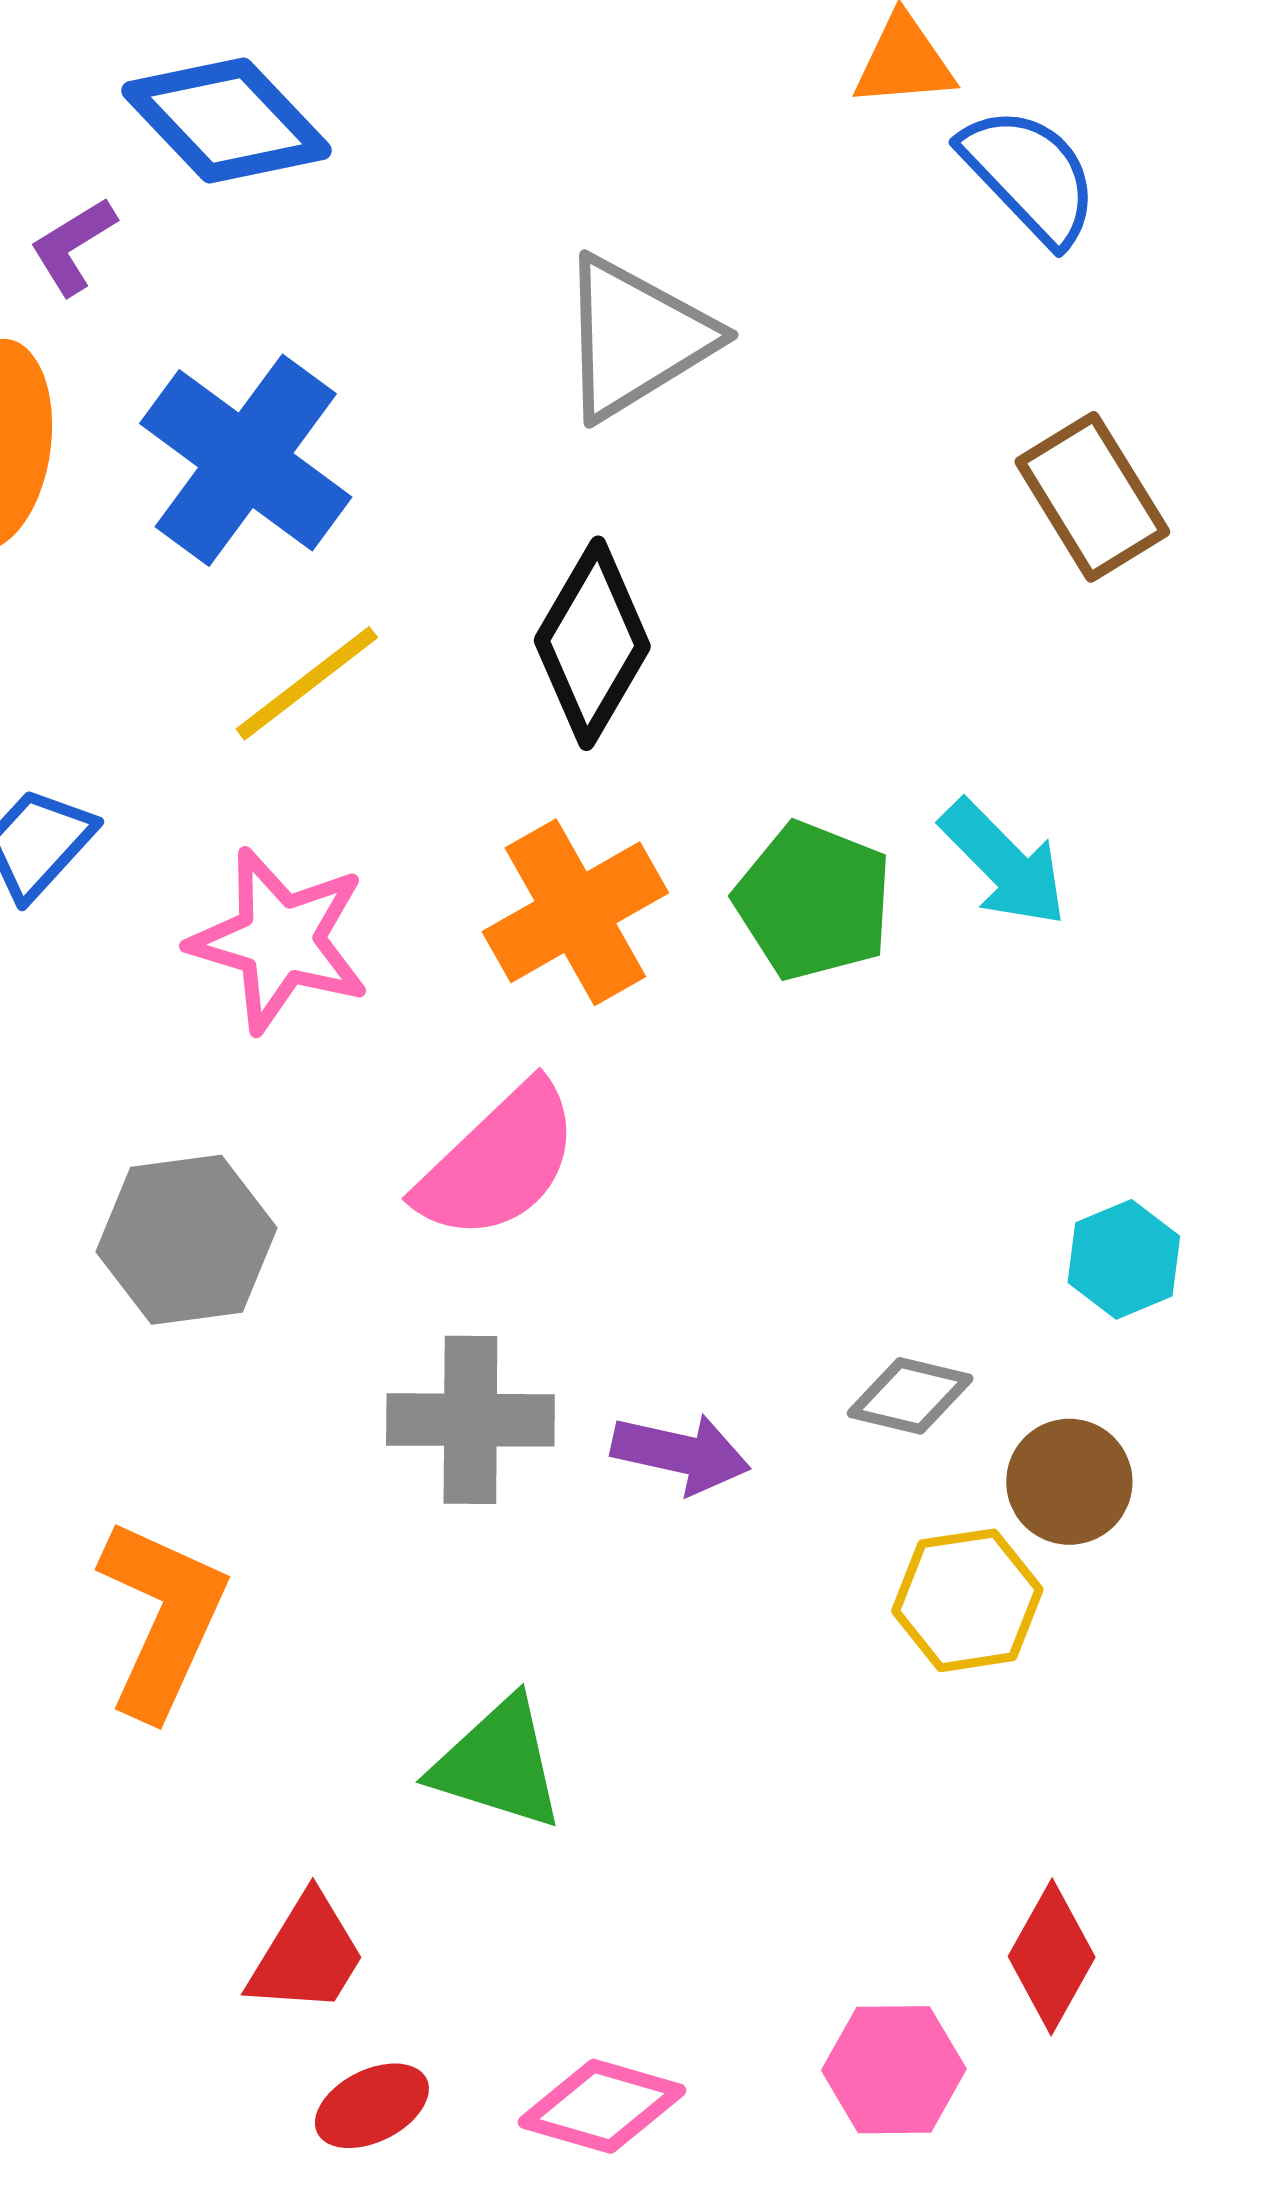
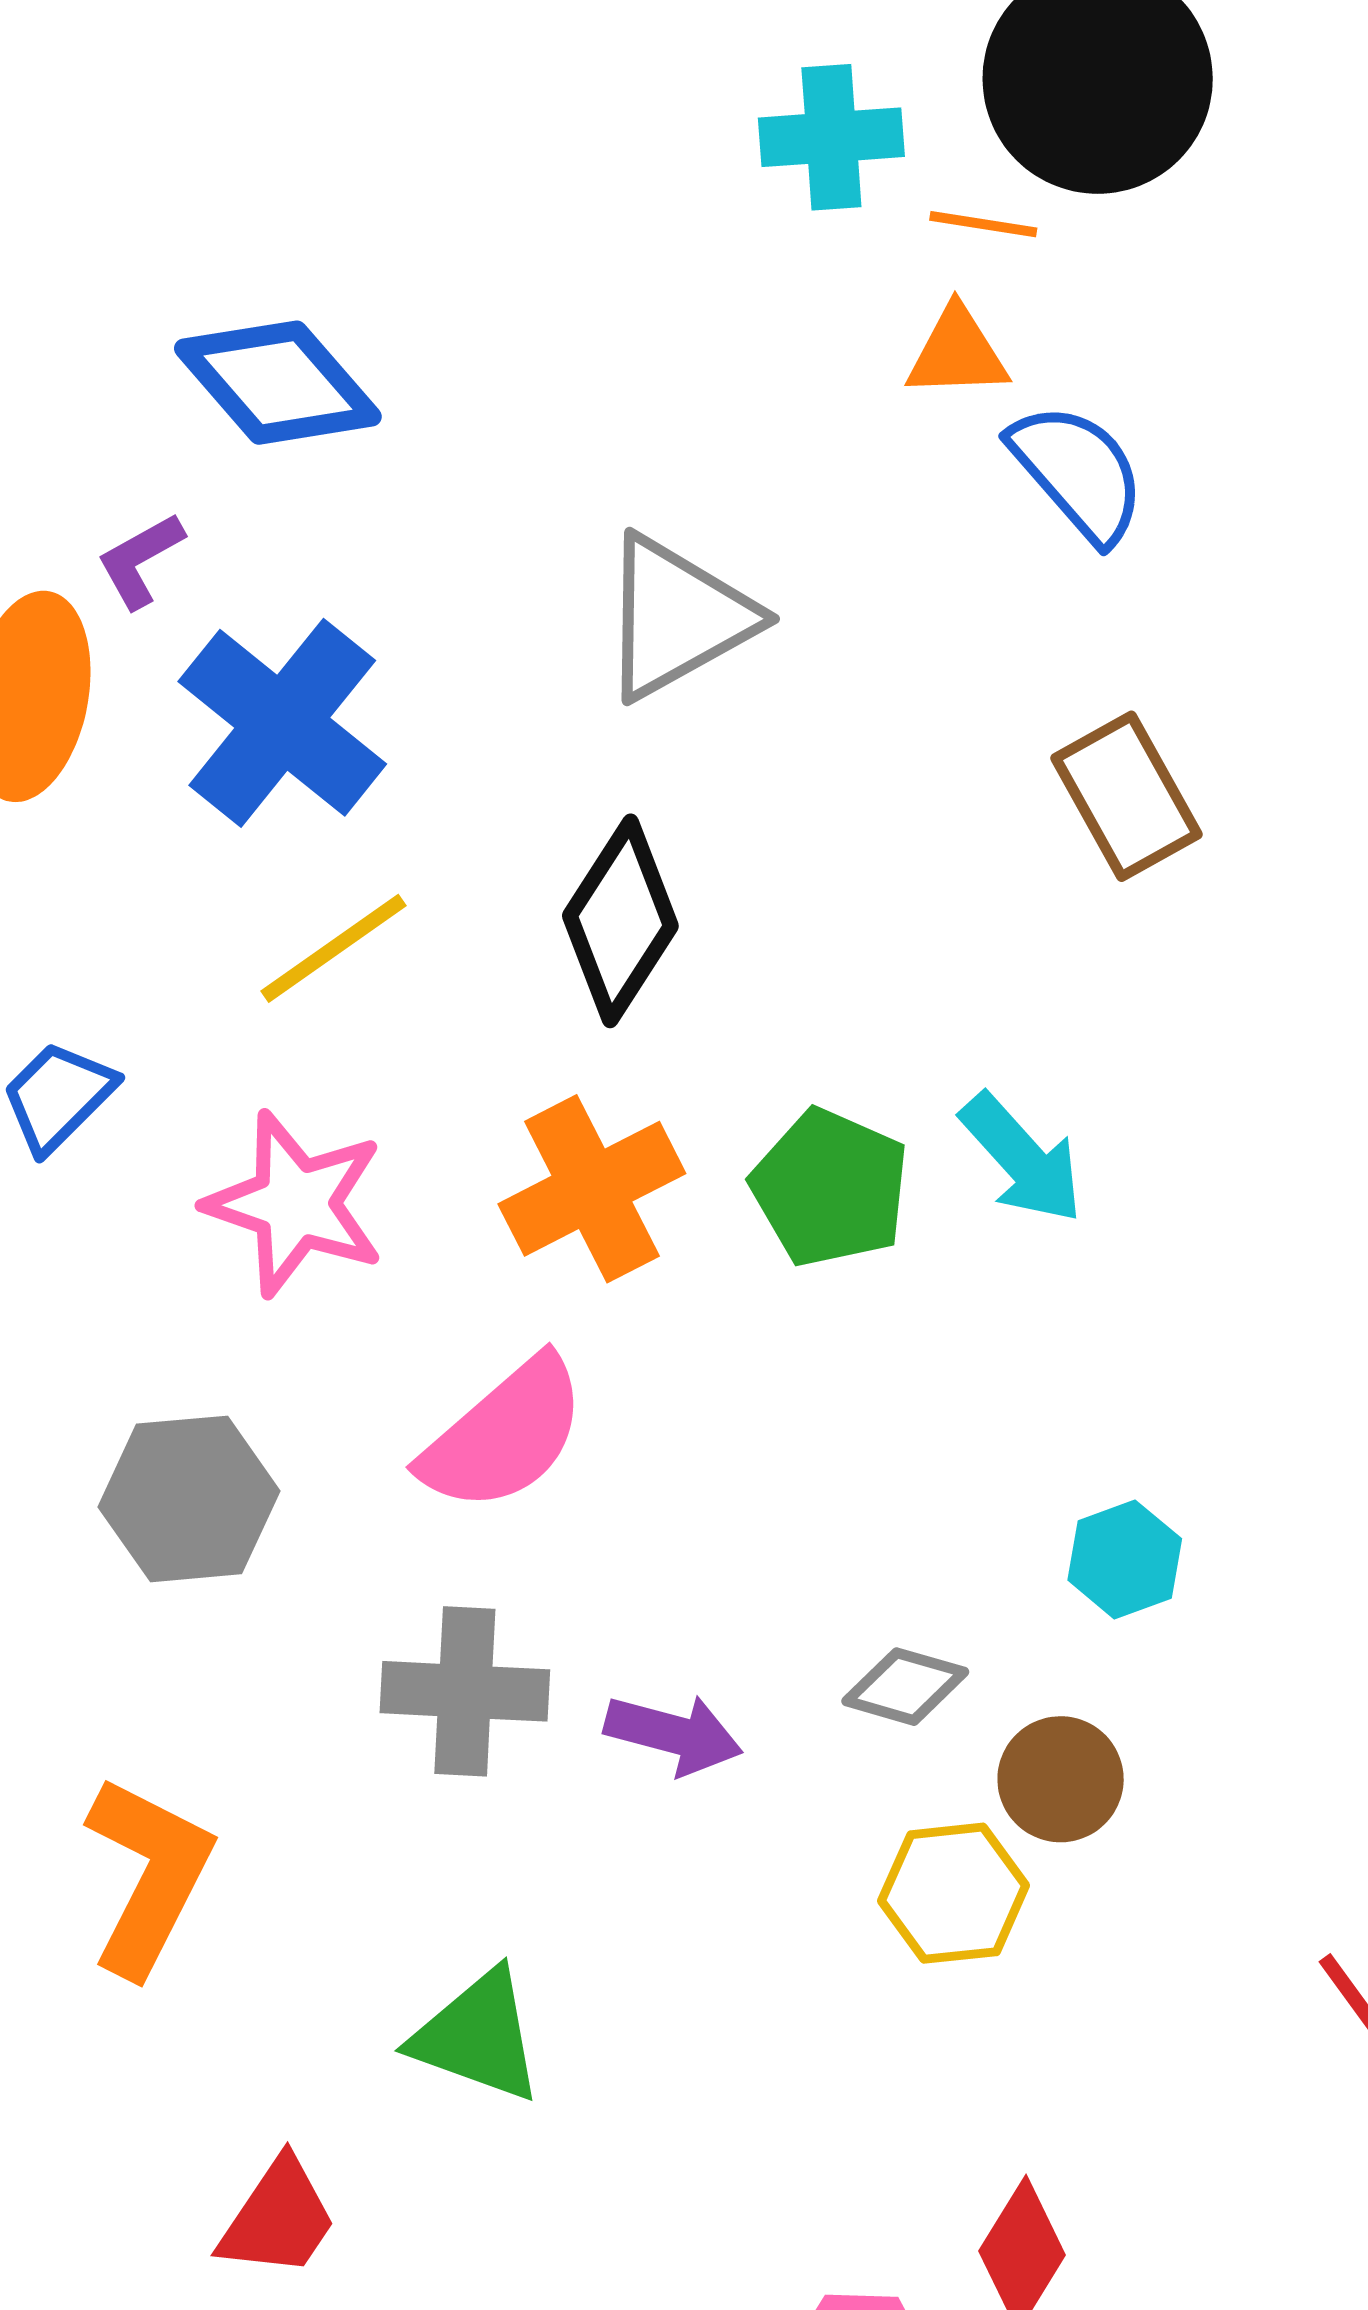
purple L-shape: (73, 246) -> (140, 560), moved

